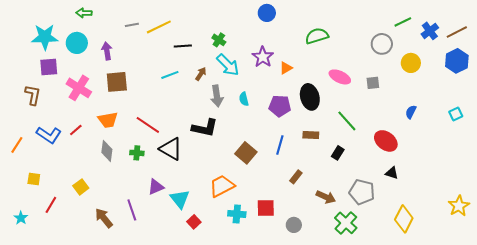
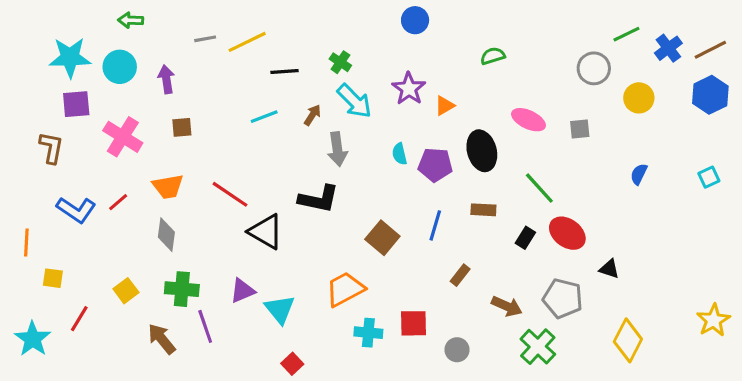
green semicircle: (317, 36) -> (493, 56), size x0.7
brown square: (117, 82) -> (182, 127), size x0.6
cyan semicircle: (244, 99) -> (399, 154), moved
red ellipse: (386, 141) -> (567, 233), moved
orange line: (17, 145) -> (26, 242), moved, turned -30
green cross: (137, 153) -> (182, 289), moved, size x1.5
cyan star: (21, 218) -> (33, 339), size x1.6
red square: (194, 222) -> (292, 364), moved

